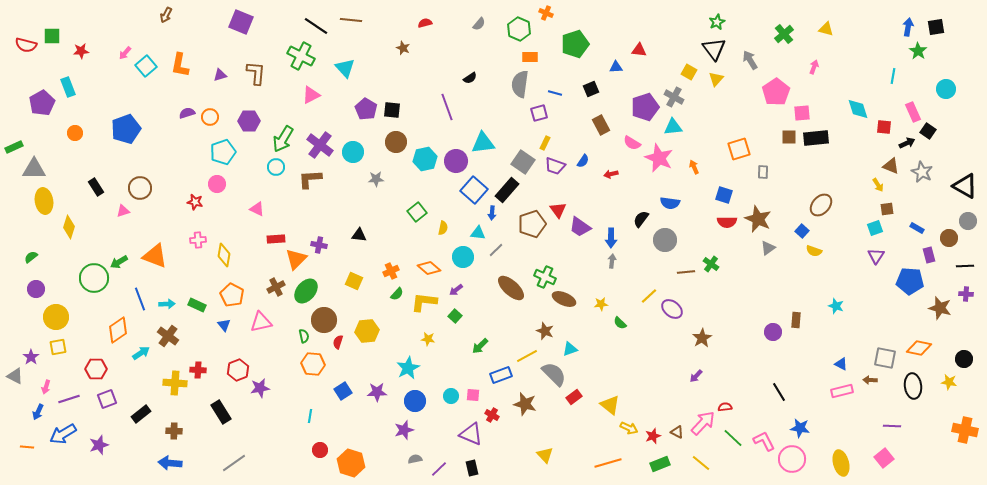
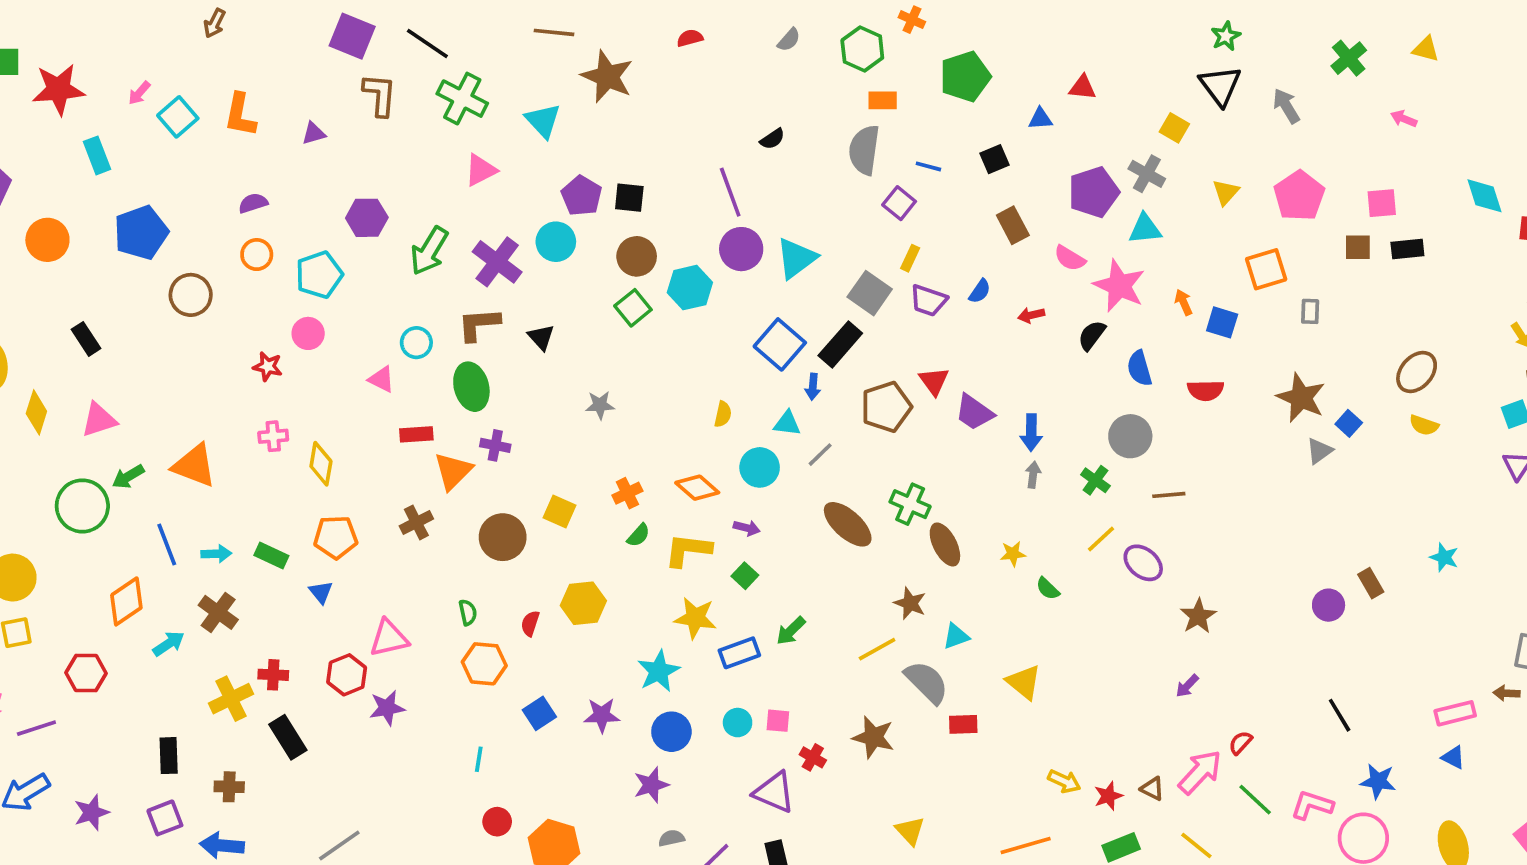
black line: (316, 26) -> (427, 43), moved
brown star: (403, 48) -> (607, 77), moved, size x2.0
red star: (81, 51) -> (58, 89), size x1.8
pink arrow: (814, 67) -> (1404, 119), turned -88
brown L-shape: (256, 73) -> (380, 95), moved
yellow triangle: (716, 79) -> (1226, 192), moved
cyan rectangle: (68, 87) -> (97, 155), moved
pink pentagon: (776, 92) -> (1299, 196), moved
purple square: (539, 113) -> (899, 203), turned -36
orange circle: (210, 117) -> (257, 255), moved
orange circle: (75, 133) -> (47, 240), size x1.5
black rectangle: (816, 138) -> (1407, 249), size x0.7
cyan triangle: (483, 143) -> (796, 258), turned -30
cyan circle: (353, 152) -> (556, 242), moved
purple circle: (456, 161) -> (741, 249), moved
cyan circle: (276, 167) -> (416, 343), moved
gray star: (376, 179) -> (600, 405), moved
brown circle: (140, 188) -> (191, 295), moved
blue square: (724, 195) -> (1222, 322), moved
blue semicircle: (670, 203) -> (1139, 368), turned 66
pink triangle: (123, 211) -> (99, 420), moved, size x1.5
green square: (417, 212) -> (633, 308), moved
black semicircle: (641, 219) -> (1092, 335), moved
red semicircle: (727, 222) -> (1206, 390), moved
blue square: (802, 231) -> (1349, 423), moved
black triangle: (359, 235) -> (541, 337), moved, turned 42
yellow semicircle: (814, 251) -> (1424, 425), moved
green cross: (711, 264) -> (1095, 480), moved
purple arrow: (456, 290) -> (747, 528), turned -128
green ellipse: (306, 291) -> (471, 387), moved, turned -55
orange pentagon: (232, 295) -> (336, 537), turned -30
brown ellipse: (564, 299) -> (945, 545), turned 40
brown circle: (324, 320) -> (503, 537), moved
brown rectangle: (796, 320) -> (1371, 583), turned -35
pink triangle: (261, 322) -> (389, 638), moved
yellow star: (428, 339) -> (695, 618), size x1.6
blue triangle: (841, 364) -> (1453, 757), moved
blue rectangle: (501, 375) -> (739, 653), moved
yellow cross: (175, 383) -> (231, 699), turned -30
red rectangle: (574, 397) -> (963, 724), turned 35
purple square: (107, 399) -> (165, 818), moved
yellow triangle: (610, 405) -> (1024, 682), moved
red semicircle: (725, 407) -> (1240, 743), turned -40
black rectangle: (221, 412) -> (288, 737), moved
black rectangle: (141, 414) -> (169, 756), turned -54
pink L-shape: (764, 441) -> (1312, 805), turned -45

